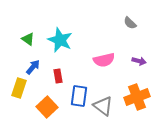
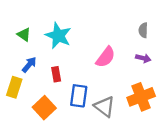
gray semicircle: (130, 23) -> (143, 30), moved, turned 48
pink semicircle: (104, 60) -> (106, 57), turned -40

